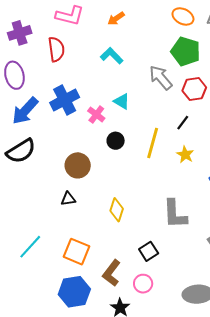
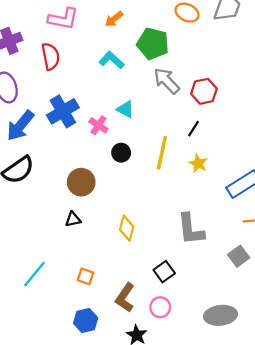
green pentagon: (186, 51) -> (153, 44), moved
orange square: (77, 252) -> (85, 276), size x0.6
blue hexagon: (74, 292) -> (86, 320), size x0.7

